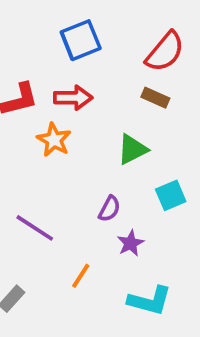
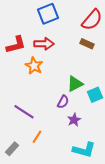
green triangle: (132, 149) -> (75, 84), moved
orange line: (81, 276) -> (37, 137), moved

